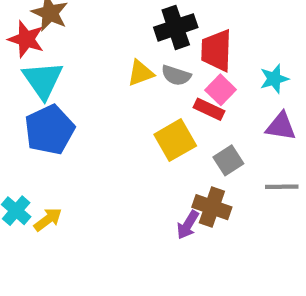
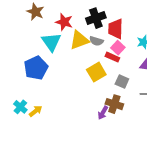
red star: (26, 39) -> (64, 22), moved
yellow triangle: (140, 73) -> (79, 40), size x1.5
cyan triangle: (43, 80) -> (51, 42), moved
gray square: (228, 160) -> (122, 82), turned -32

